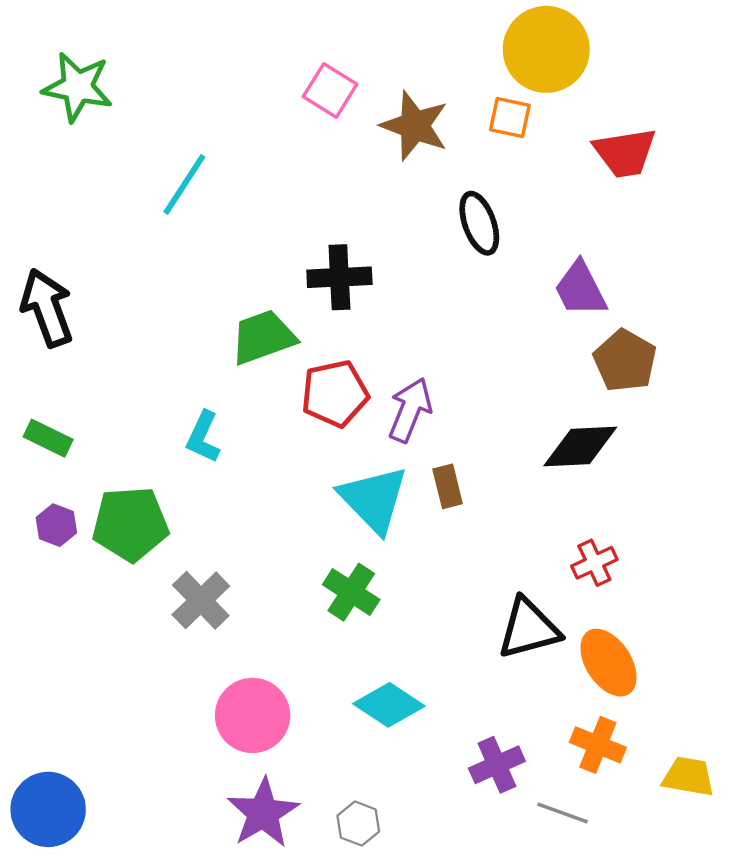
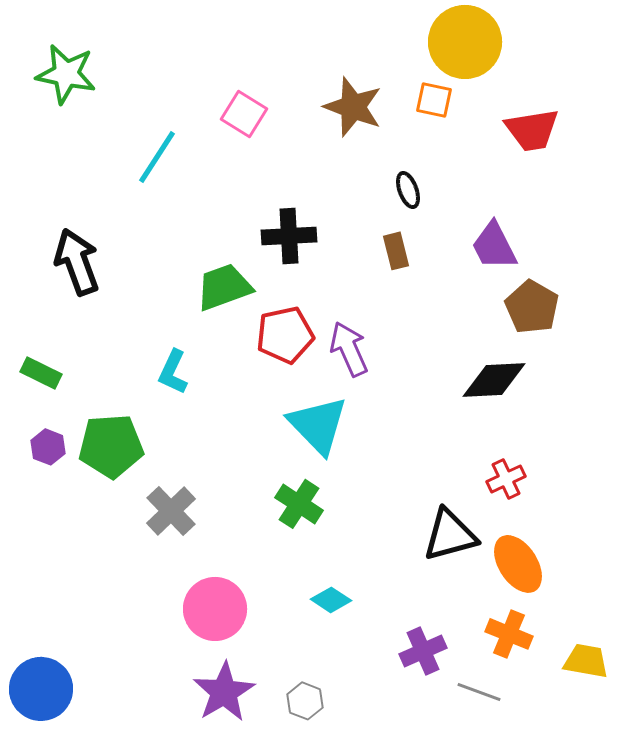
pink square: (330, 90) -> (244, 114), moved
black ellipse: (479, 223) -> (408, 190), size x0.7
black arrow: (47, 308) -> (77, 262), moved
purple arrow: (410, 410) -> (349, 349), turned -46
brown rectangle: (448, 486) -> (396, 251), moved
cyan diamond: (389, 705) -> (331, 600), size x0.7

